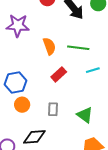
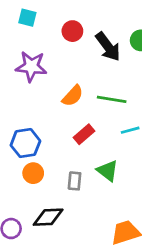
orange semicircle: (49, 46) -> (73, 96), turned 60
green triangle: (85, 115) -> (108, 171), moved

